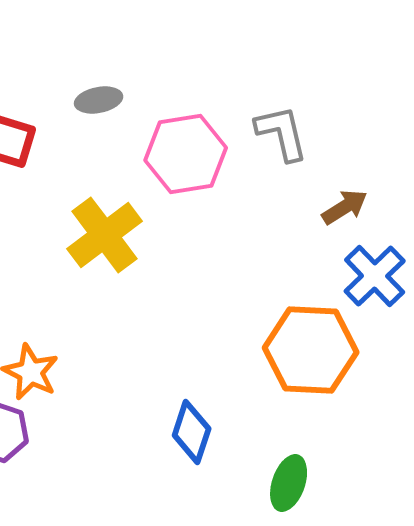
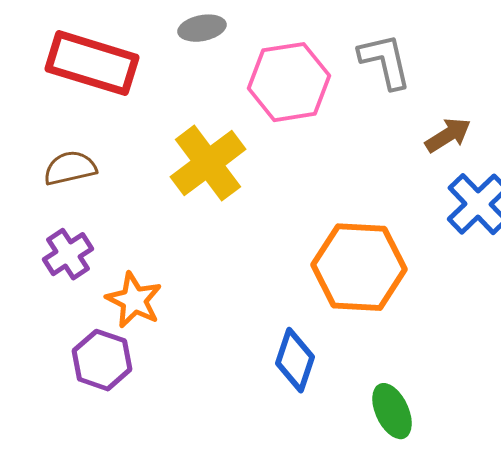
orange hexagon: (311, 350) -> (359, 267), moved
green ellipse: (289, 483) -> (392, 411), turned -44

